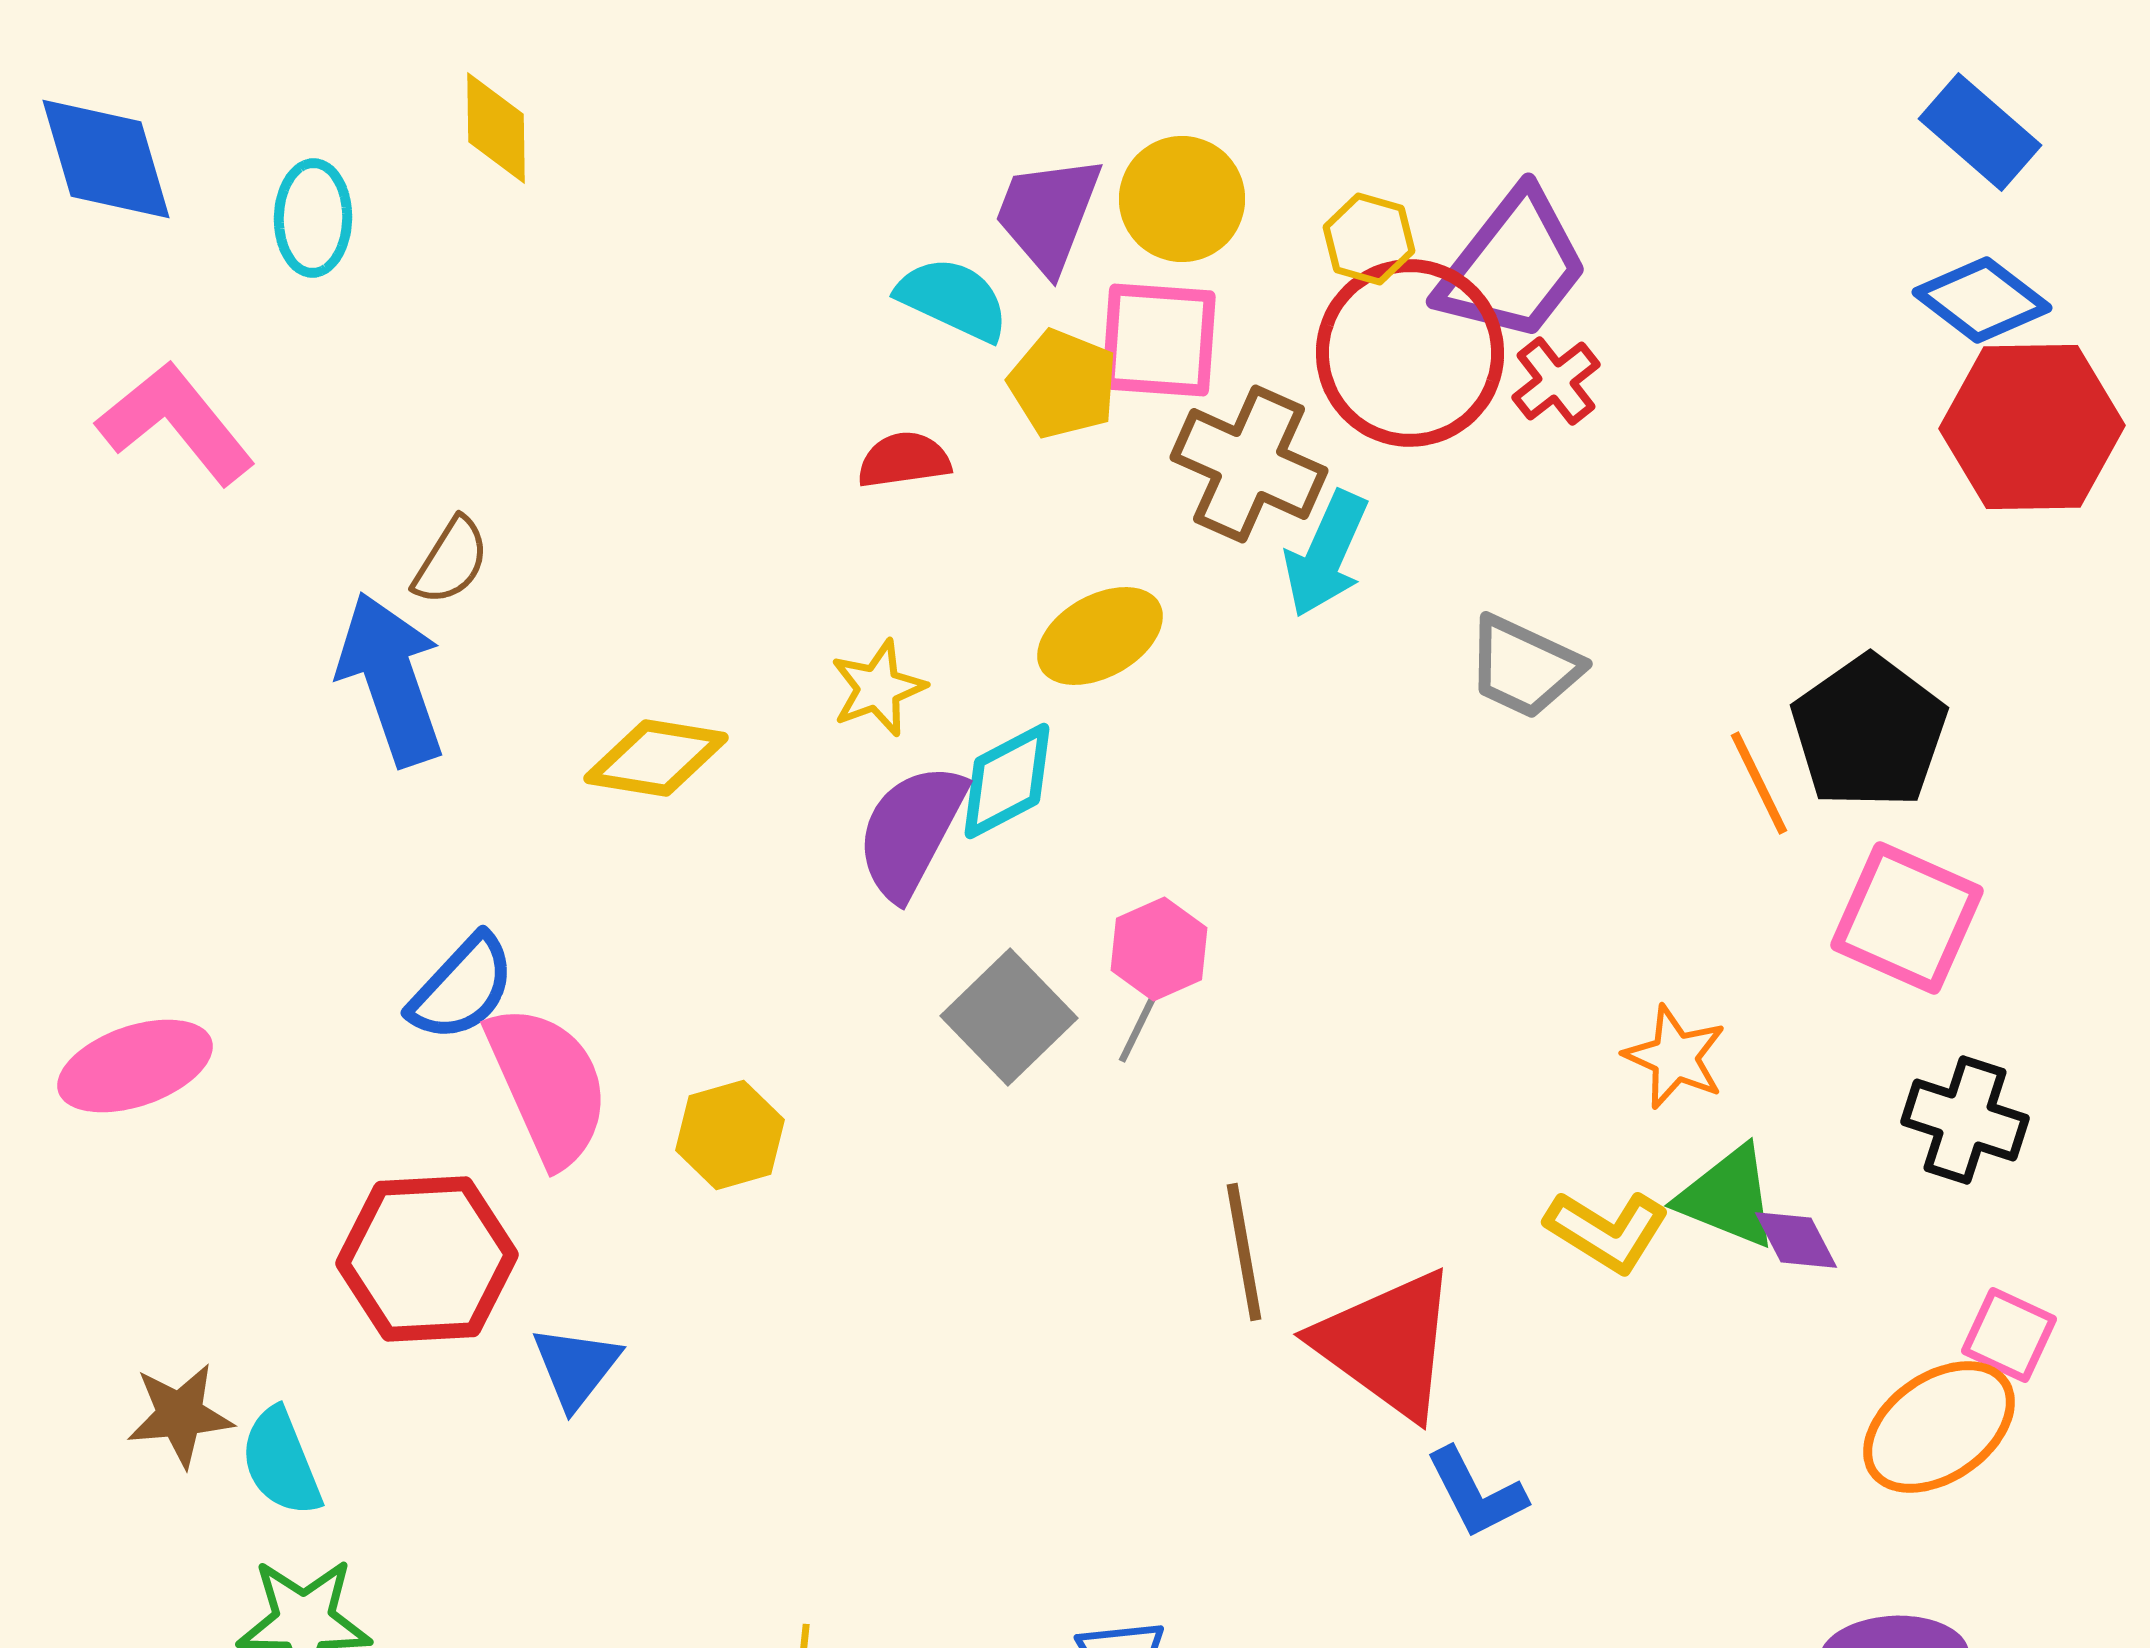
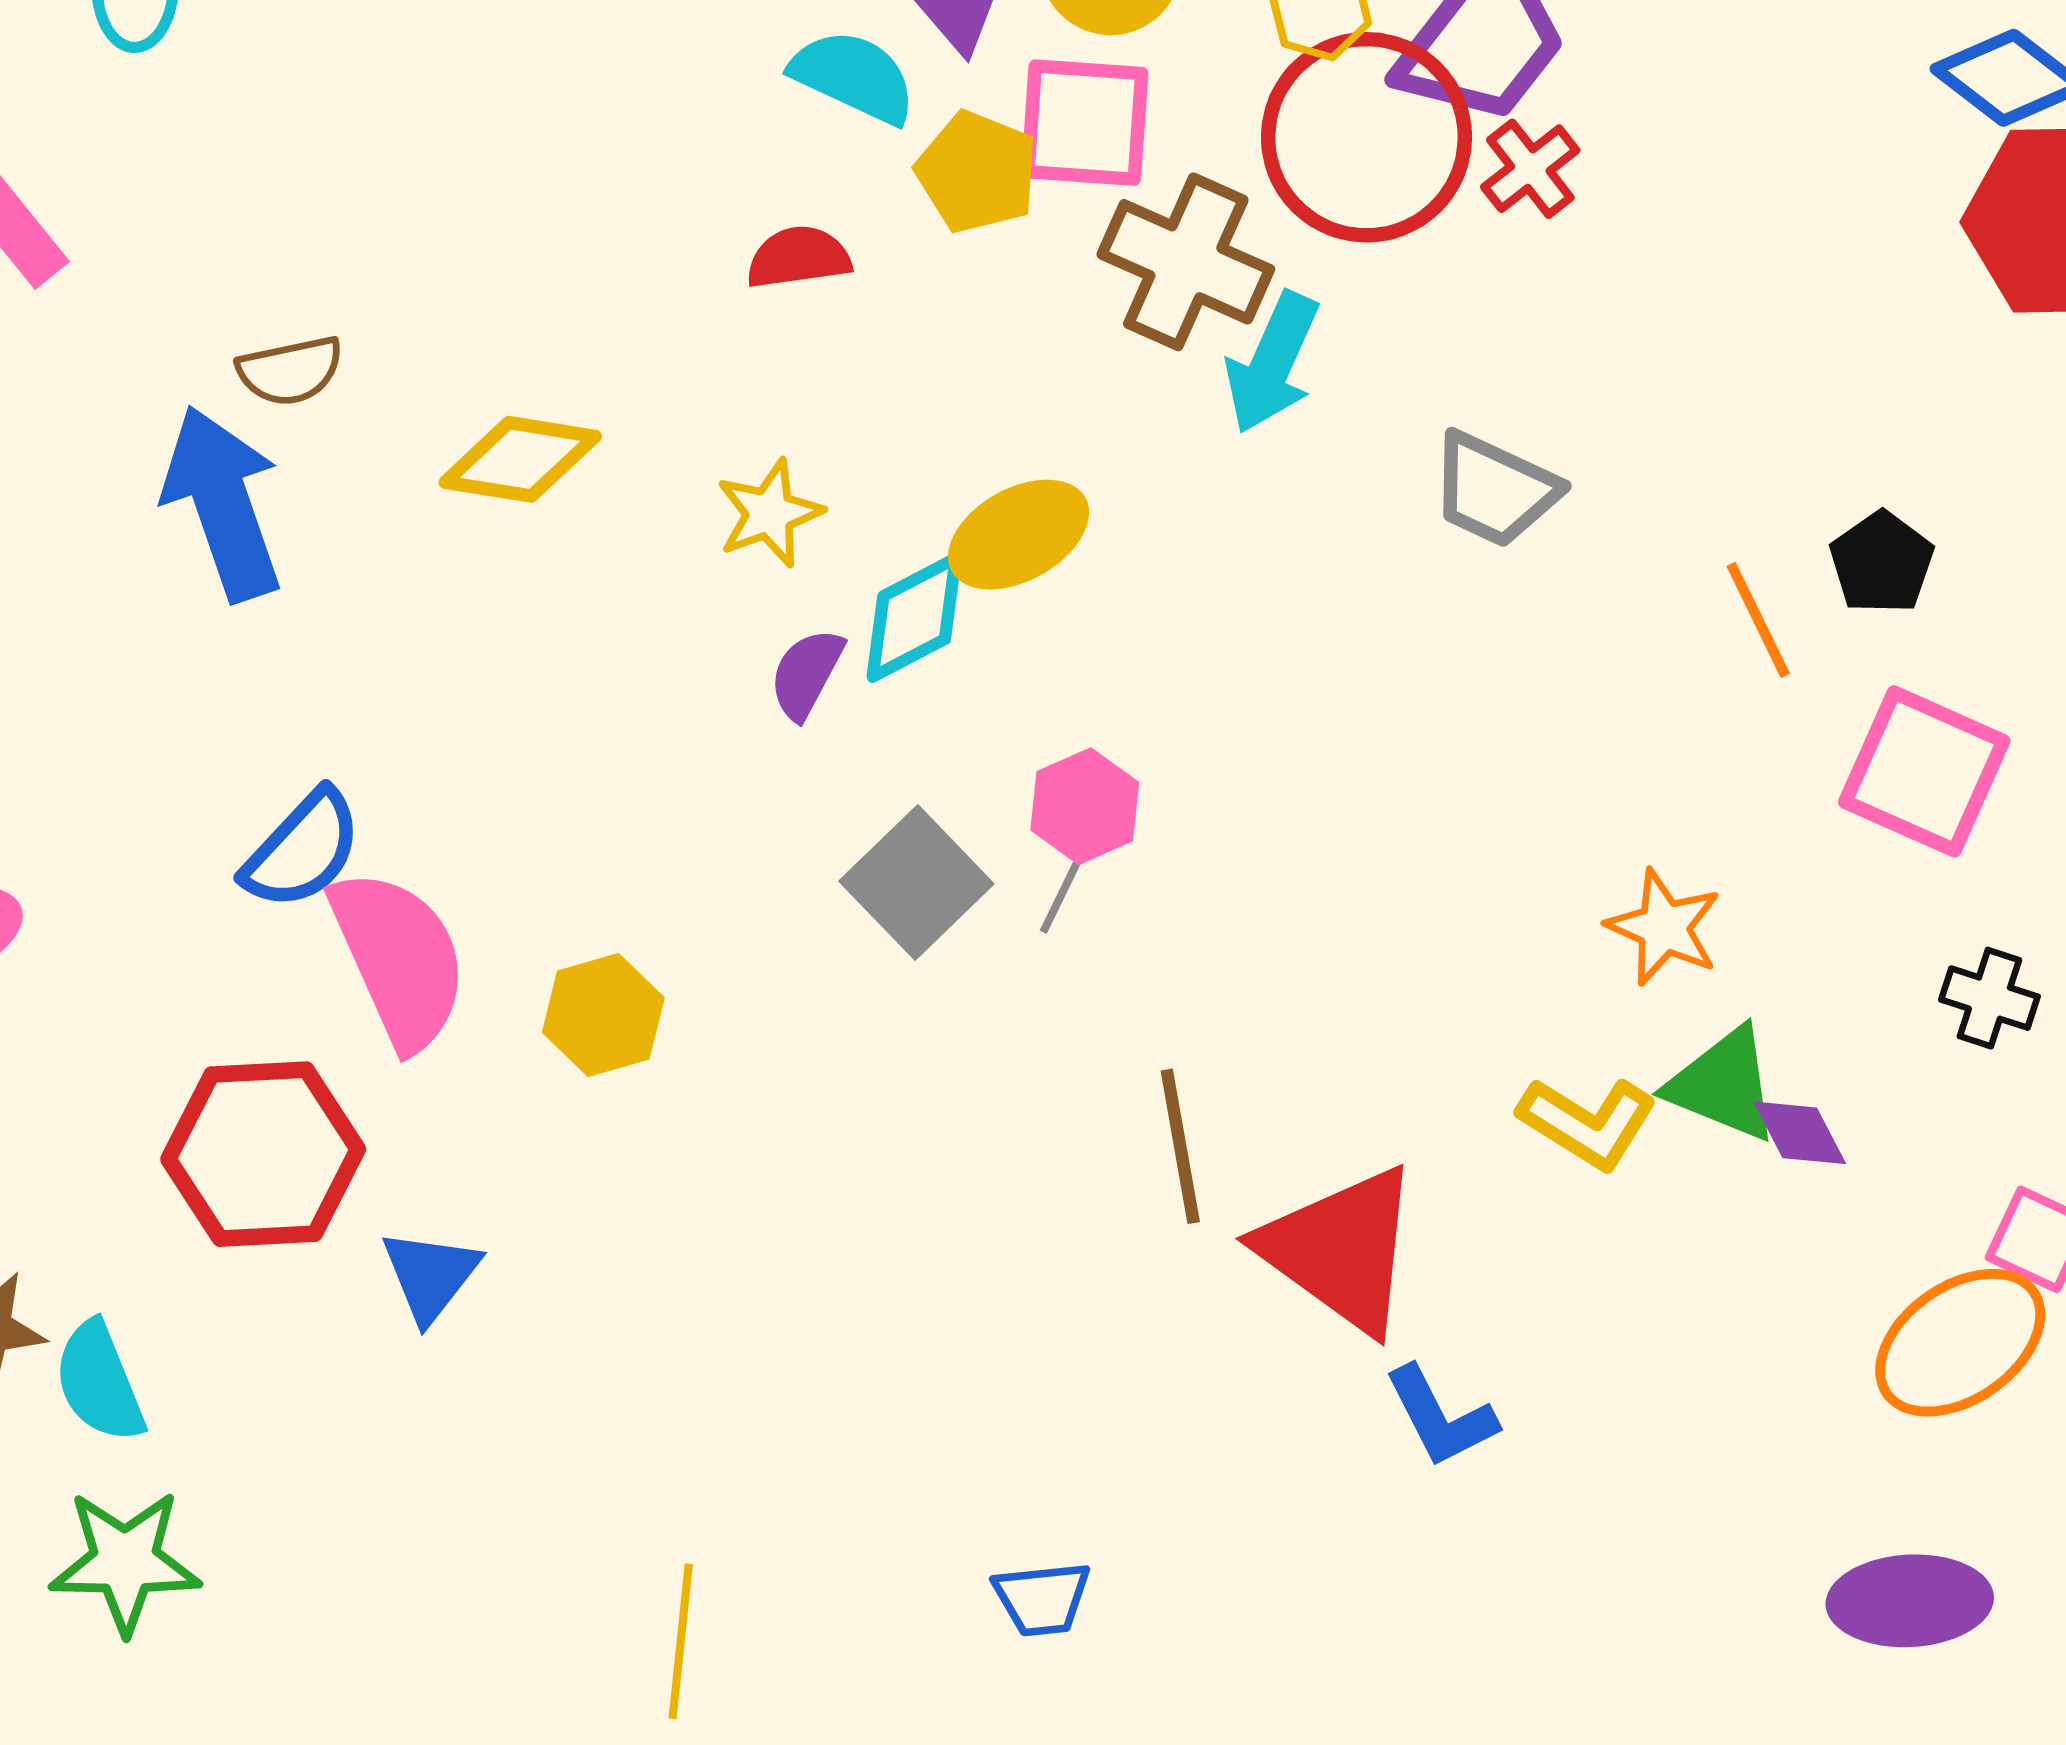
brown semicircle: (451, 561) -> (290, 371), turned 46
yellow ellipse: (1100, 636) -> (1019, 535), moved
black pentagon: (1869, 732) -> (1882, 563), size x0.6
yellow diamond: (656, 758) -> (520, 459), moved
purple semicircle: (911, 831) -> (806, 674), size x0.6
black cross: (1965, 1120) -> (1989, 998), size x0.7

